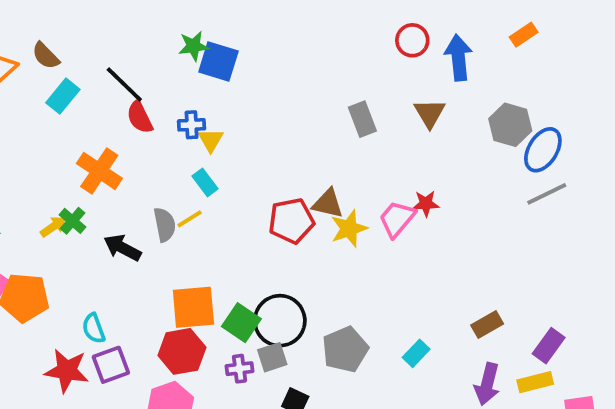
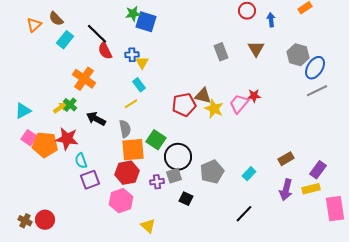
blue arrow: (458, 58) -> (271, 20), size x0.6
gray semicircle: (165, 225) -> (125, 129), moved
yellow star: (349, 229) -> (214, 109), turned -30
green square: (241, 323) -> (156, 140), moved
red star: (67, 371) -> (67, 139), moved

